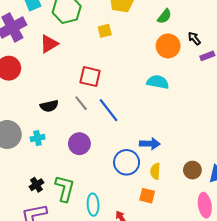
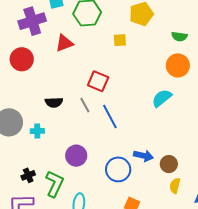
green semicircle: (164, 16) -> (179, 36), turned 49
cyan semicircle: (158, 82) -> (162, 98), turned -60
purple circle: (79, 144) -> (76, 156), moved
brown circle: (192, 170) -> (169, 164), moved
yellow semicircle: (155, 171) -> (175, 186), moved

